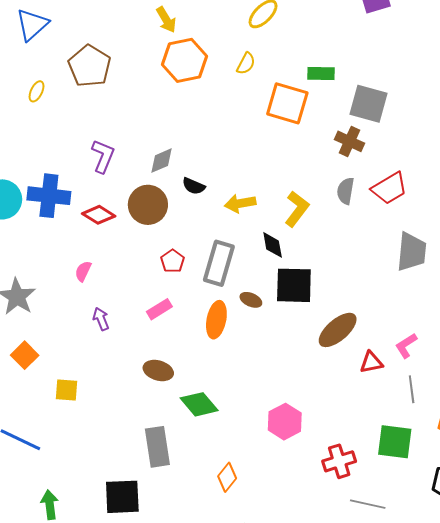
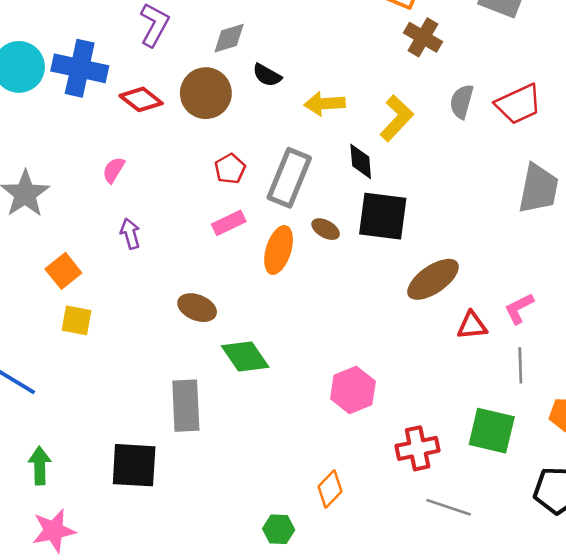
brown cross: (350, 141) -> (423, 37), moved
pink rectangle: (159, 309) -> (229, 223), moved
orange square: (25, 355) -> (63, 271), moved
orange diamond: (227, 477) -> (330, 489), moved

